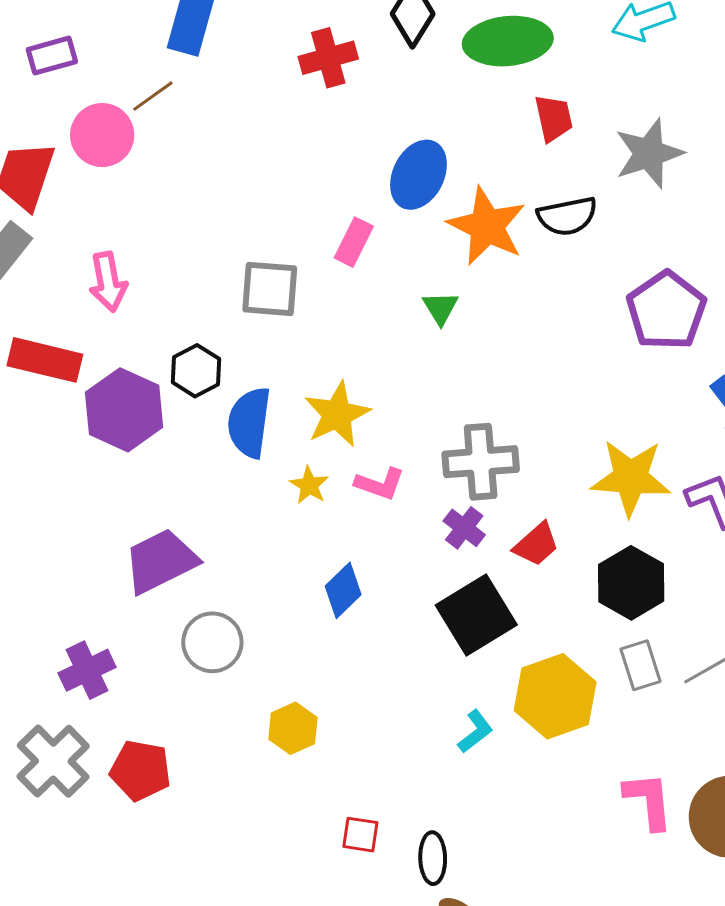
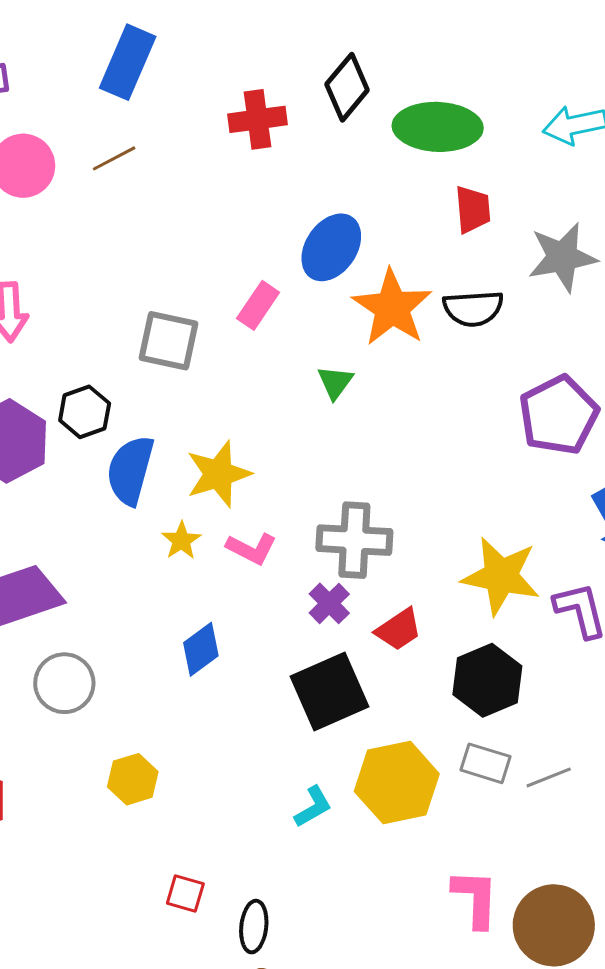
brown line: (153, 96) -> (114, 158), moved
gray rectangle: (640, 665) -> (486, 763), turned -63

